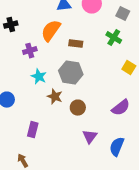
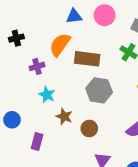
brown rectangle: (76, 44) -> (87, 59), size x1.6
gray hexagon: (71, 73) -> (99, 90), moved
purple rectangle: (33, 130) -> (37, 142), moved

